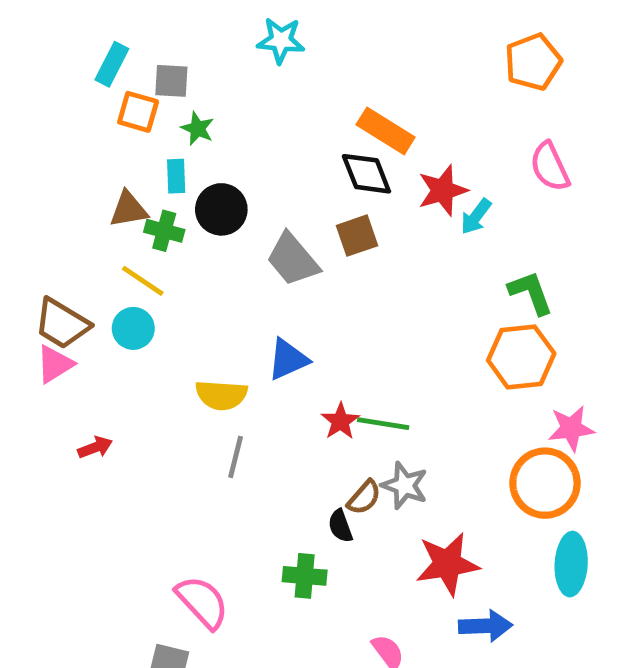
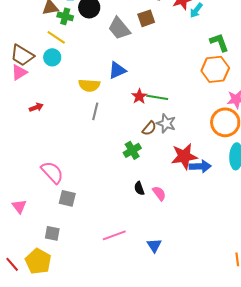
black semicircle: (340, 526) -> (139, 188), moved
green cross: (305, 576) -> (132, 150), moved, turned -36
pink semicircle: (202, 602) -> (52, 172), moved
blue arrow: (485, 626) -> (200, 166), moved

